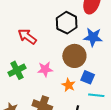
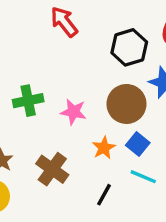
red arrow: (27, 36) -> (64, 22), moved

